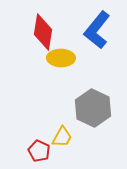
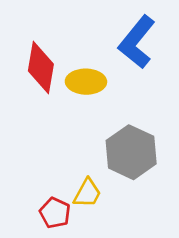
red diamond: (43, 32) -> (41, 68), moved

